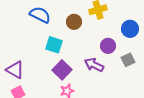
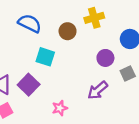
purple arrow: (94, 65) -> (98, 90), moved, turned -66
purple square: (62, 70) -> (29, 85), moved

